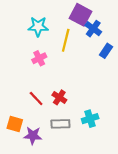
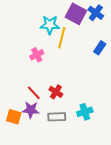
cyan star: (38, 26) -> (50, 25), moved
blue cross: (93, 29) -> (96, 13), moved
purple star: (33, 136) -> (31, 110), moved

